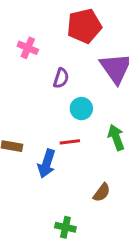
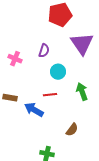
pink cross: (28, 48) -> (15, 59), moved
blue arrow: (47, 164) -> (34, 110), turned 102

